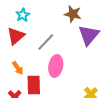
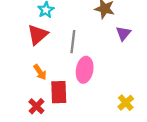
purple triangle: (89, 35) -> (123, 33), size x0.6
gray line: (46, 42) -> (73, 42), turned -36

